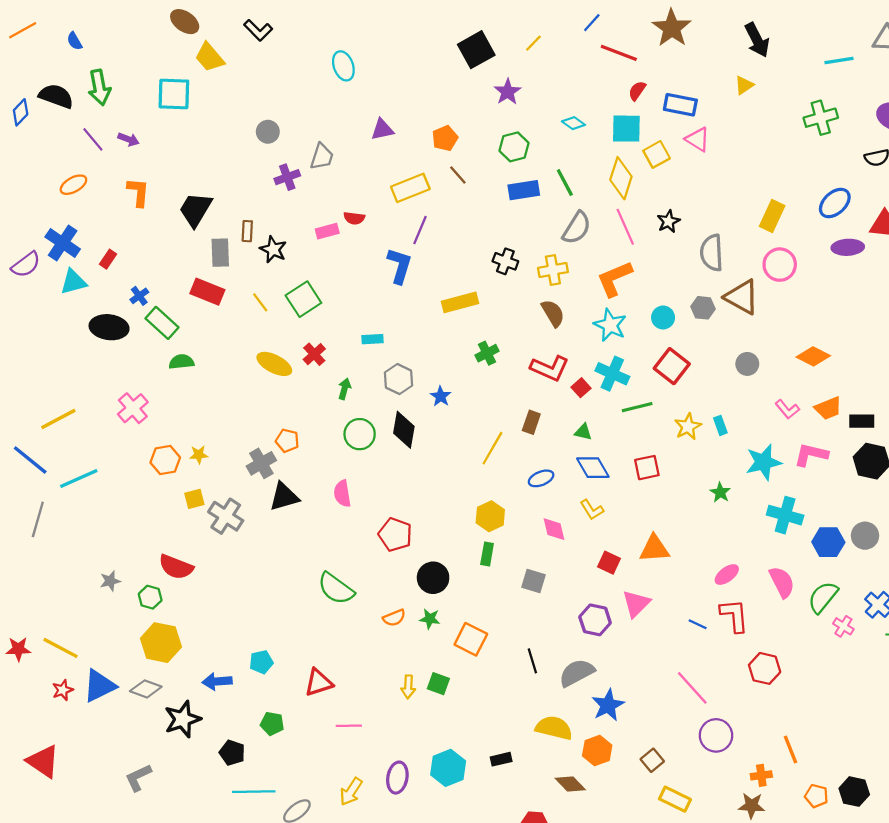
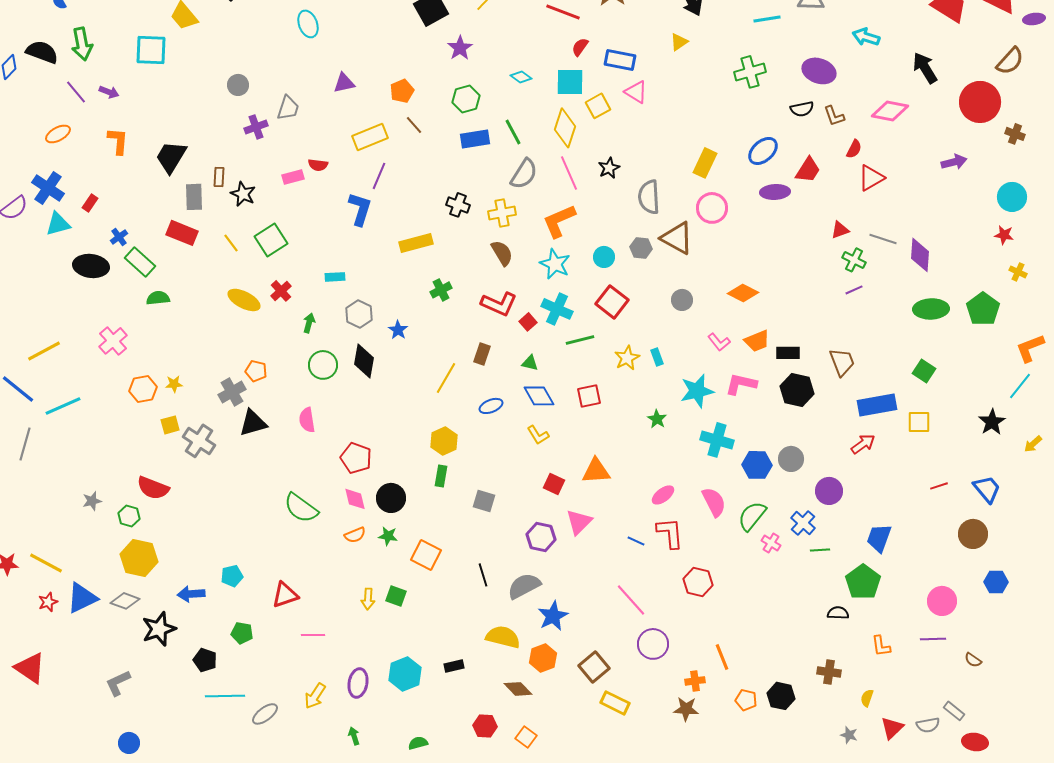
pink diamond: (554, 529) -> (355, 499), moved
brown square: (652, 760) -> (594, 667), size x1.4

